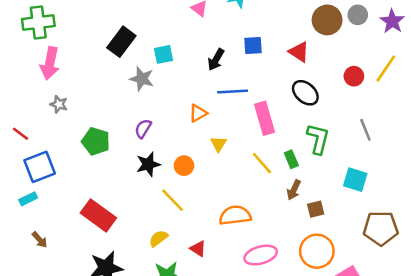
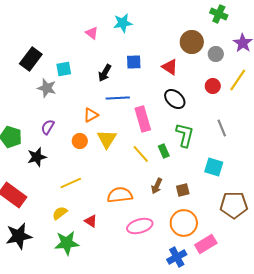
gray circle: (358, 15) -> (216, 54), moved
yellow triangle: (218, 144) -> (107, 139), size x1.5
black star: (148, 164) -> (37, 157), moved
orange circle: (184, 166) -> (80, 141), moved
brown arrow: (294, 190) -> (157, 186), moved
yellow line: (172, 200) -> (71, 183), turned -70

